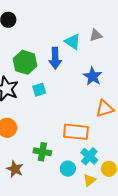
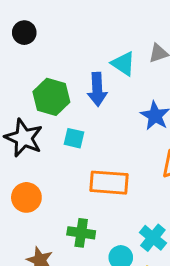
cyan square: (39, 90) -> (74, 138), turned 32
orange rectangle: (76, 132) -> (109, 183), moved

